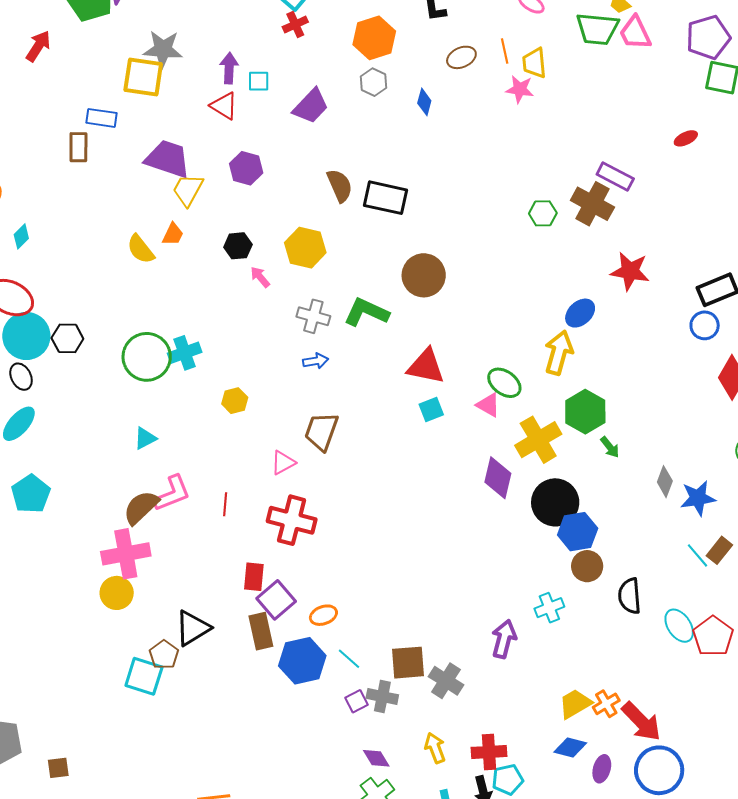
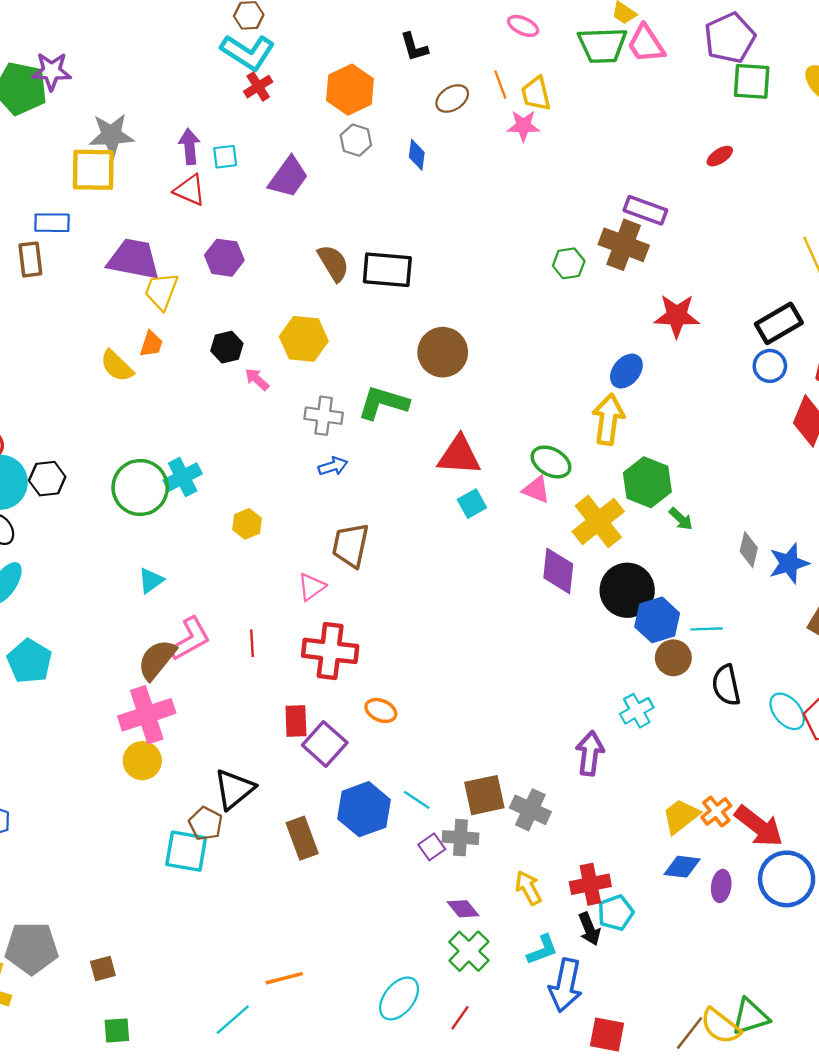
cyan line: (697, 555) -> (707, 629), moved, turned -44
orange ellipse: (323, 615) -> (381, 710), moved, turned 52
brown rectangle: (261, 631) -> (302, 838), moved

